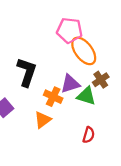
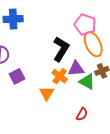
black L-shape: (27, 72) -> (61, 49), moved
orange triangle: (43, 120) -> (47, 93), turned -35

